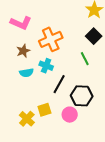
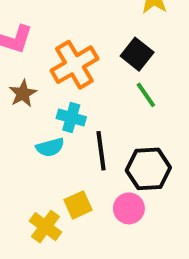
black square: (94, 36) -> (137, 54), moved
cyan semicircle: (26, 73) -> (50, 147), moved
black line: (59, 84) -> (101, 151), turned -30

